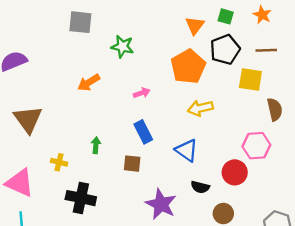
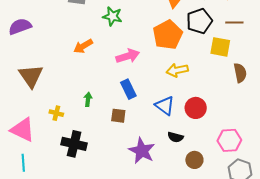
pink arrow: (142, 93) -> (128, 56), size x1.6
pink hexagon: (256, 146) -> (229, 140), moved
red circle: (235, 172) -> (196, 108), moved

